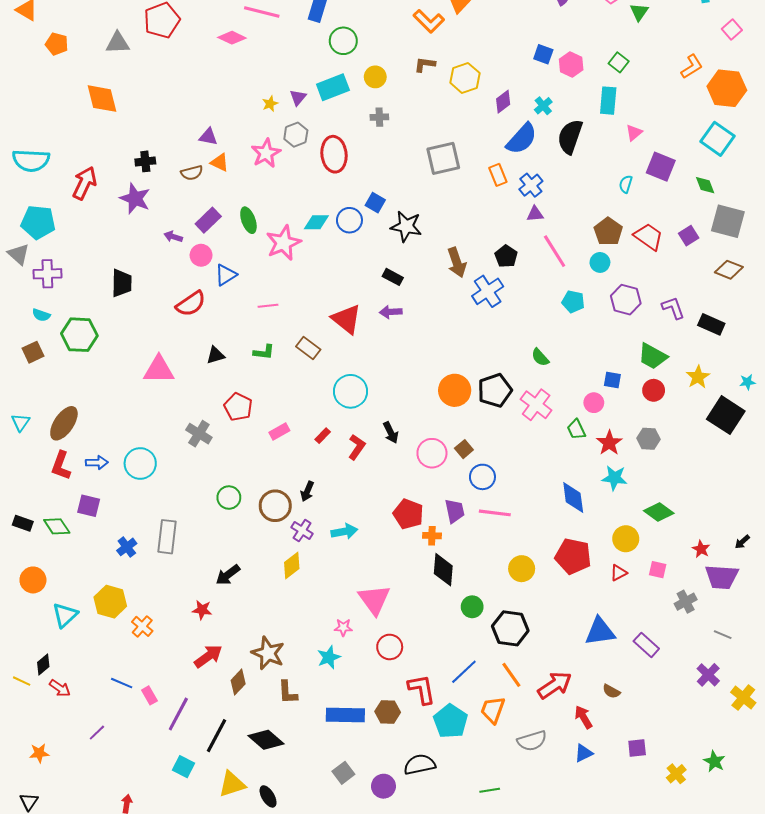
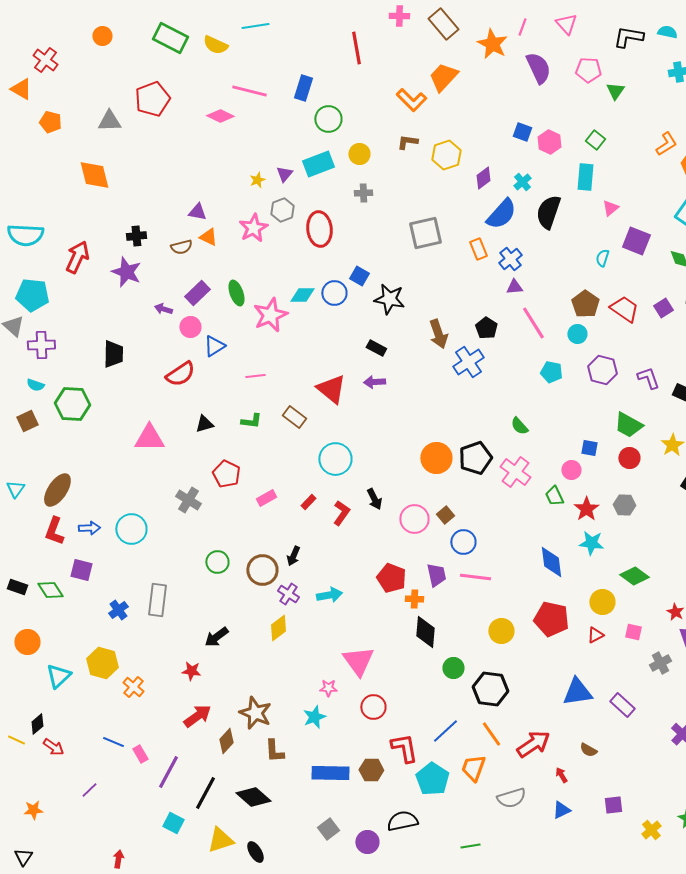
red arrow: (583, 717) -> (561, 775), size x0.7

